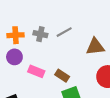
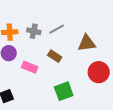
brown rectangle: (62, 76) -> (55, 56), moved

